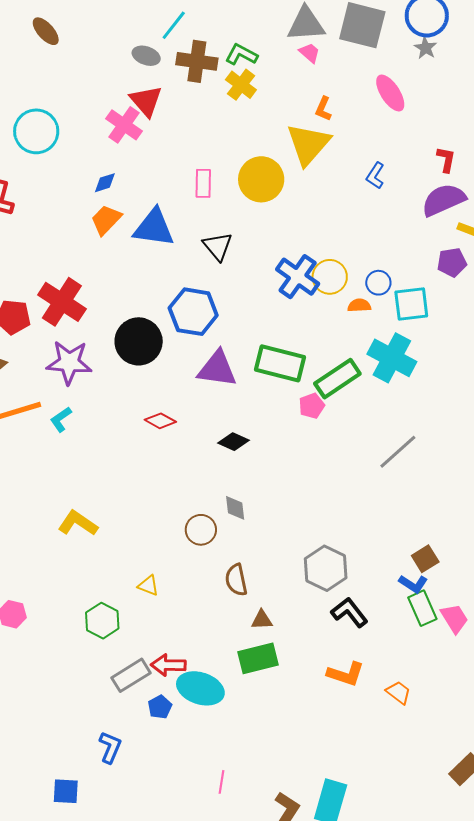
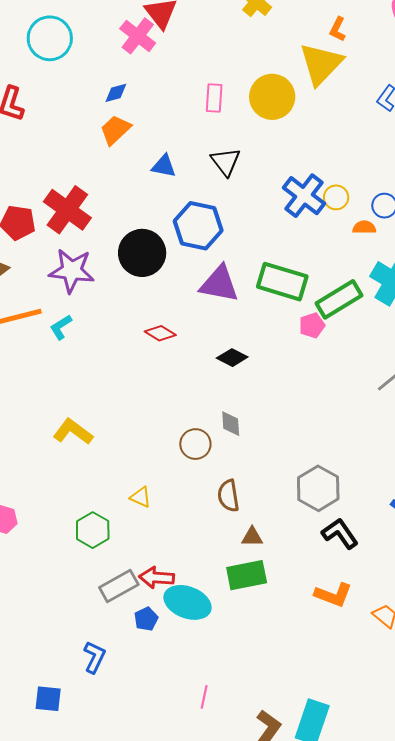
blue triangle: (154, 228) -> (164, 166), moved, size x0.6
yellow circle: (330, 277) -> (336, 197), size x0.7

